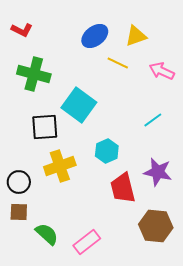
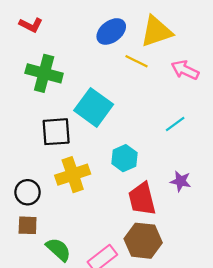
yellow triangle: (136, 36) -> (156, 31), size x1.4
purple star: (158, 172) -> (181, 181), size x0.7
brown hexagon: (156, 226) -> (143, 241), moved

